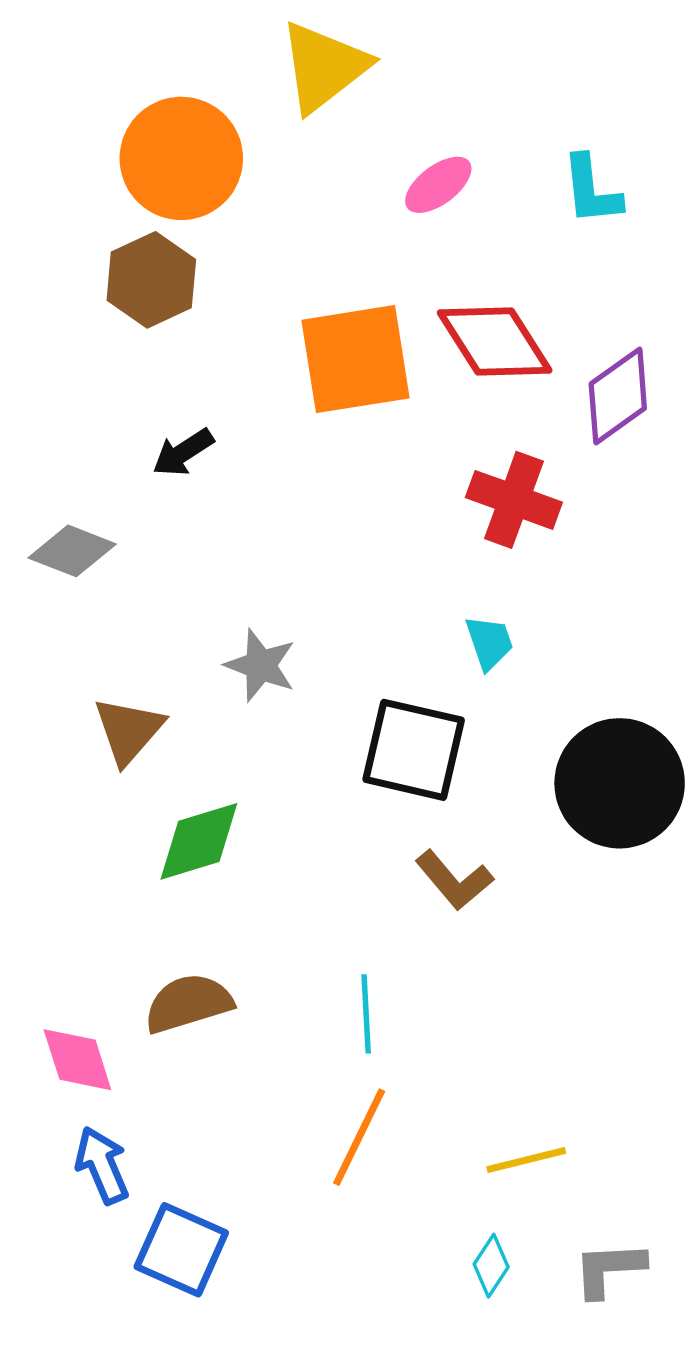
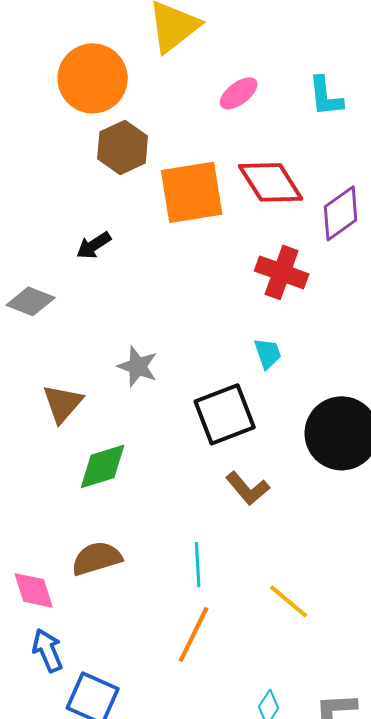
brown hexagon: (151, 280) -> (123, 147), moved
black square: (414, 750) -> (225, 414), turned -34
yellow line: (526, 1160) -> (289, 601), moved, turned 54

